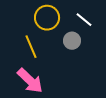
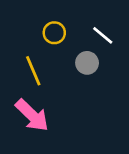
yellow circle: (47, 18) -> (54, 33), size x0.7

